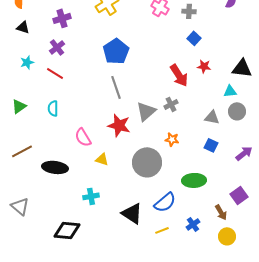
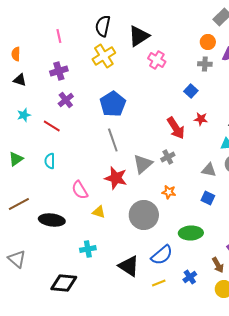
gray cross: (189, 11) -> (205, 64), moved
purple cross: (57, 47) -> (66, 100), moved

